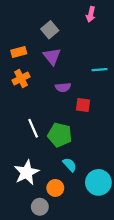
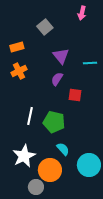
purple triangle: (52, 56) -> (61, 56), moved
purple semicircle: (63, 87) -> (57, 79), turned 128
white line: (33, 128) -> (30, 116), turned 36
orange circle: (55, 188) -> (50, 170), size x1.5

